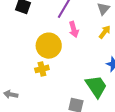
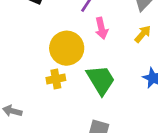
green trapezoid: (96, 86) -> (101, 80), moved

